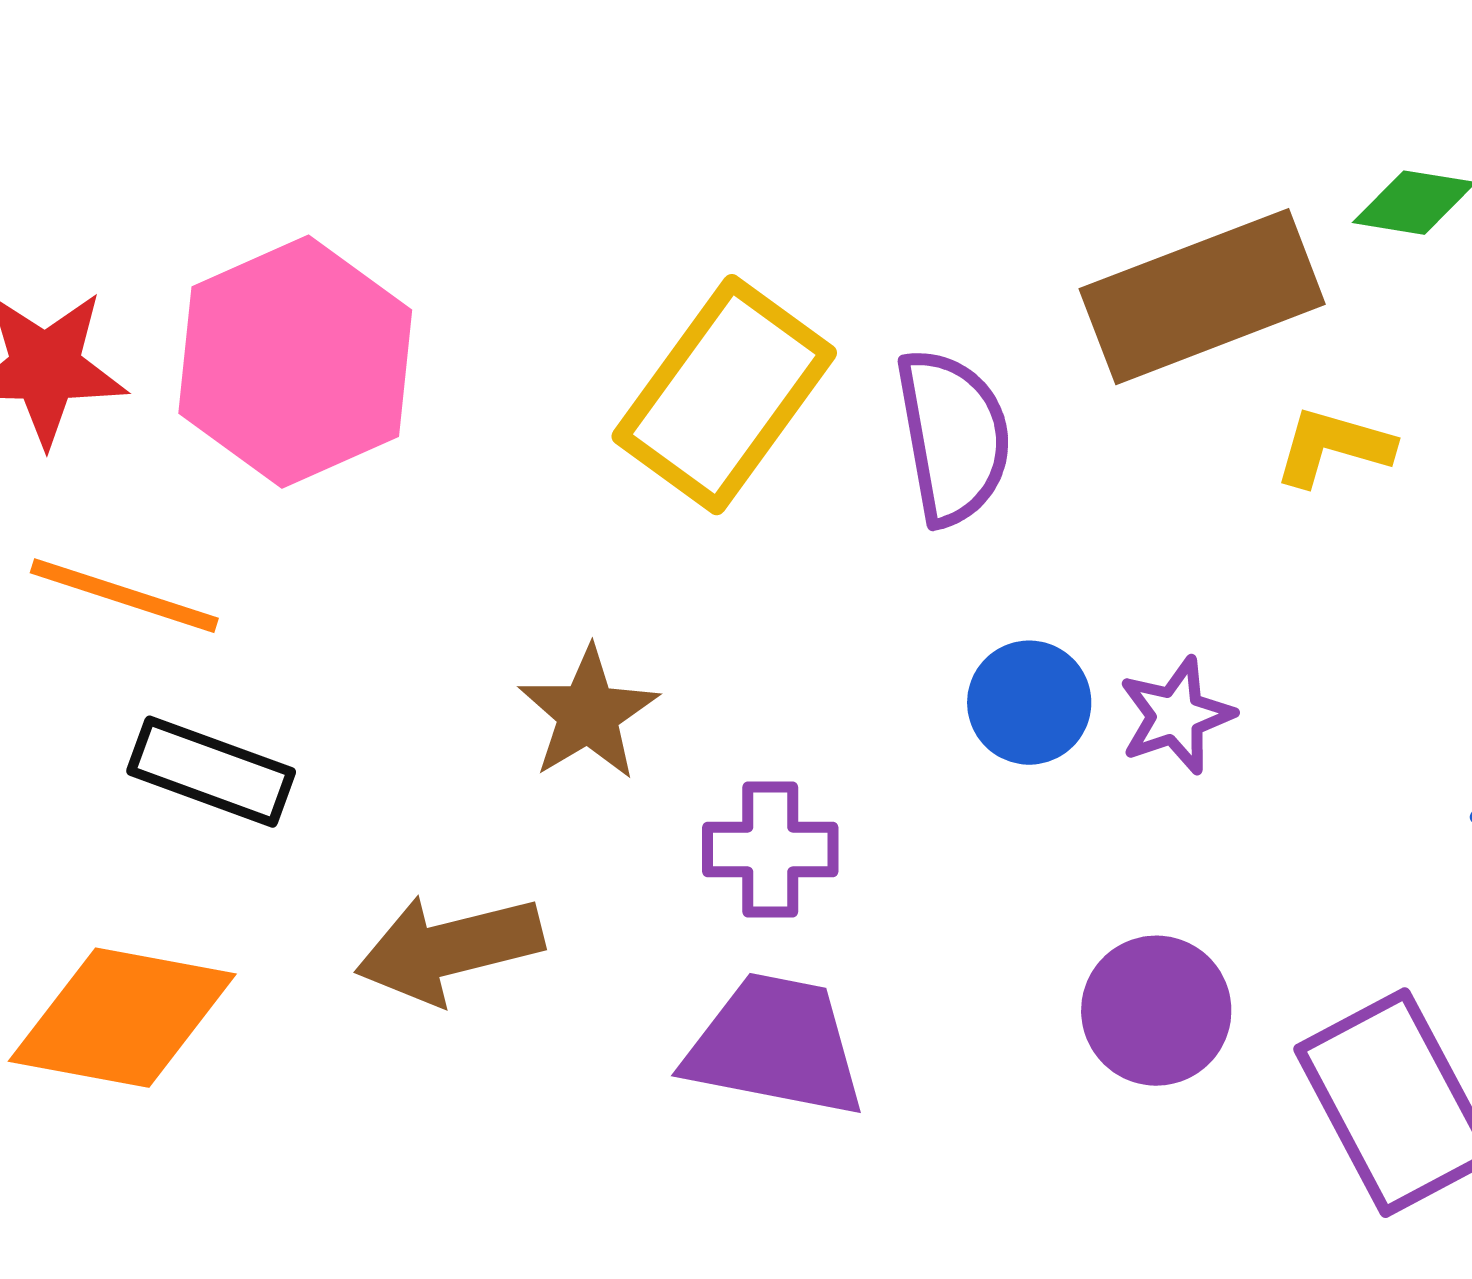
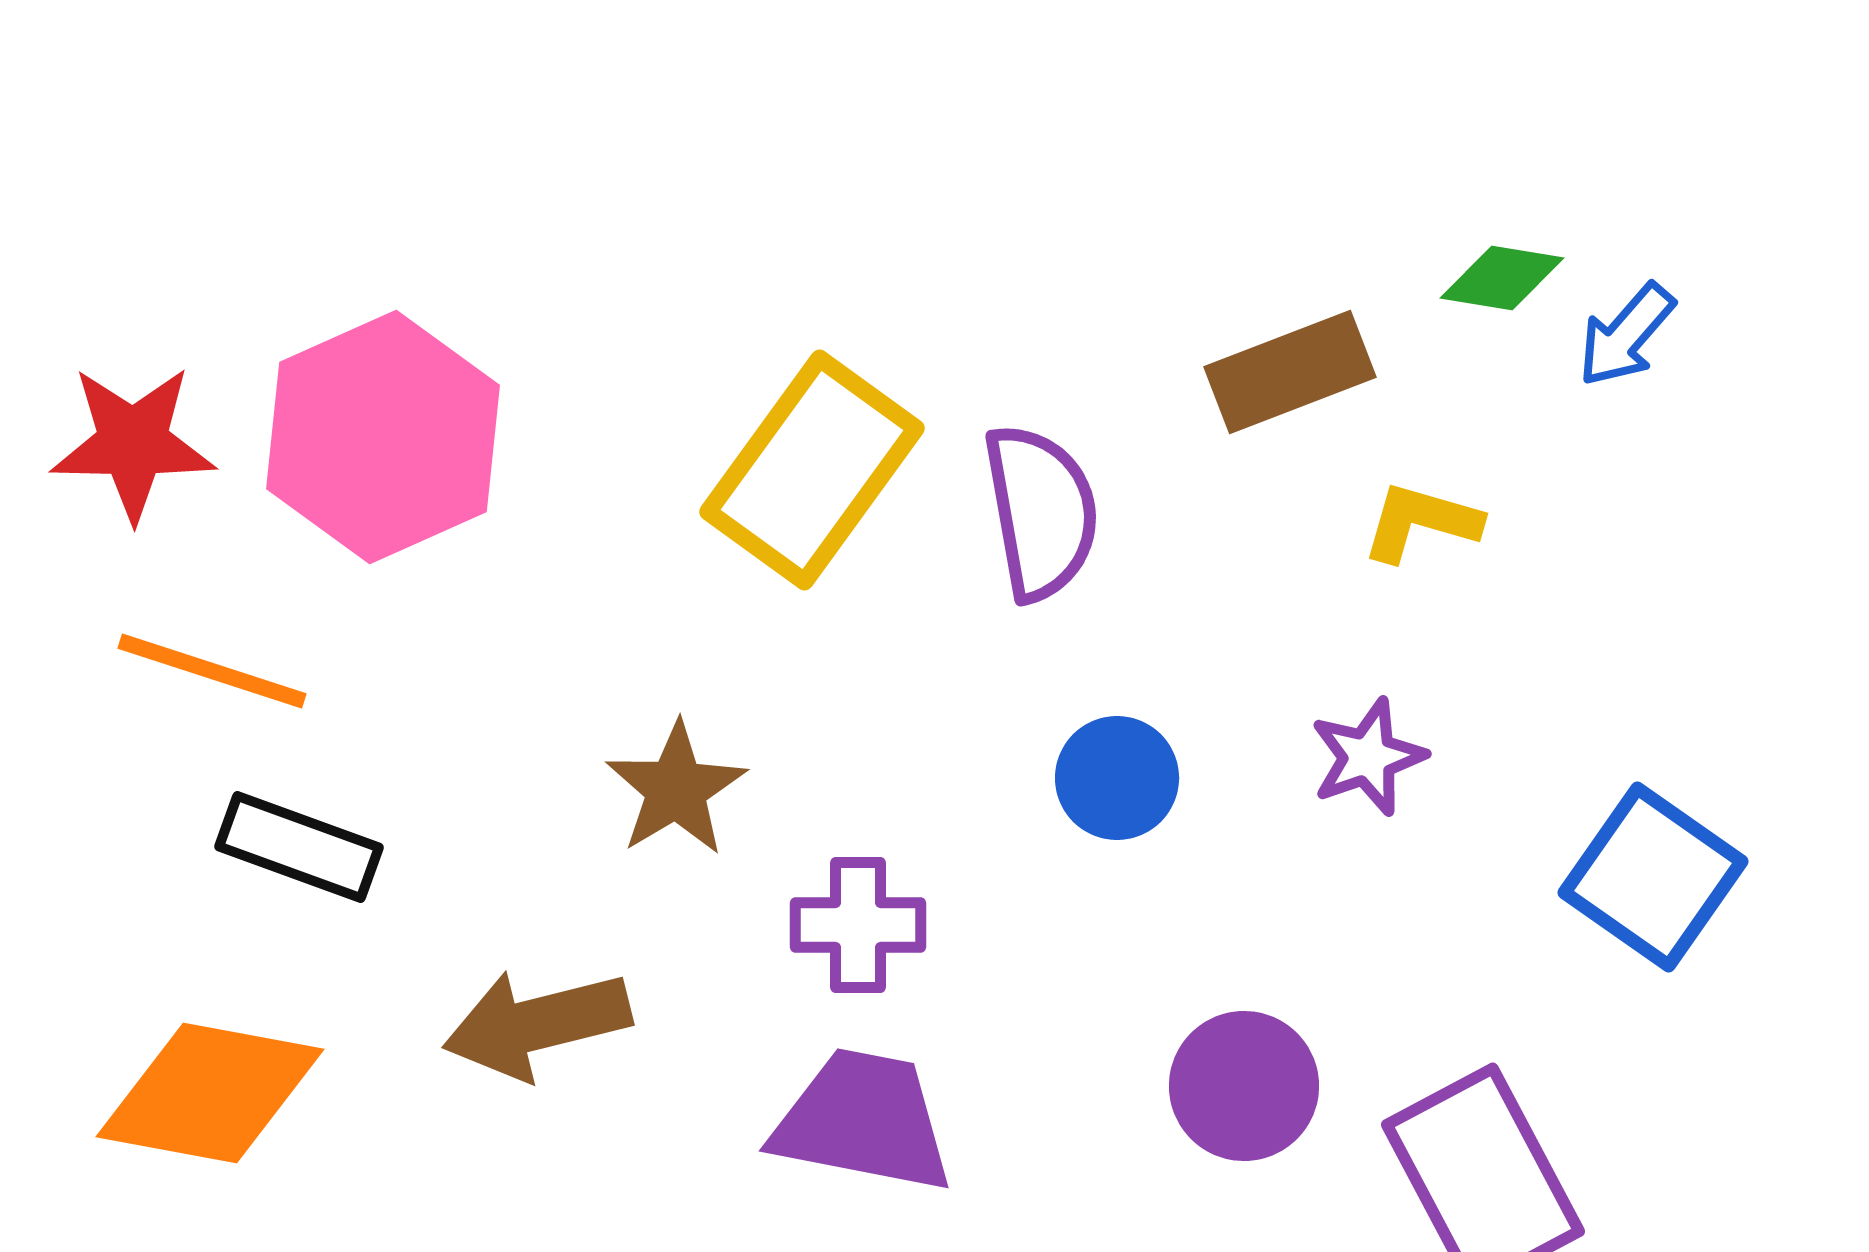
brown rectangle: (1202, 297) -> (1290, 372), size x0.7
purple star: (1176, 716) -> (1368, 757), moved

